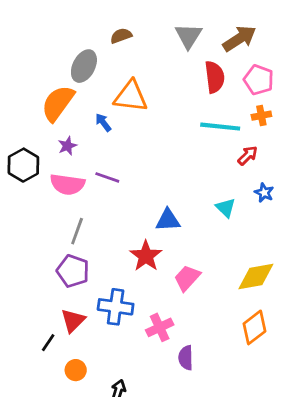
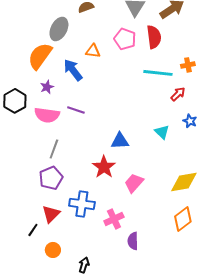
pink pentagon: (259, 80) -> (125, 39), moved
orange triangle: (131, 96) -> (93, 51), size x0.6
blue arrow: (103, 122) -> (73, 70), size x1.6
purple pentagon: (73, 271) -> (51, 178), turned 30

